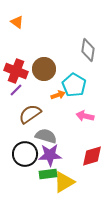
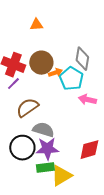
orange triangle: (17, 22) -> (36, 25), moved, turned -40
gray diamond: (88, 50) -> (82, 59), moved
orange arrow: (58, 95) -> (55, 73), moved
pink arrow: (85, 116) -> (87, 100), moved

